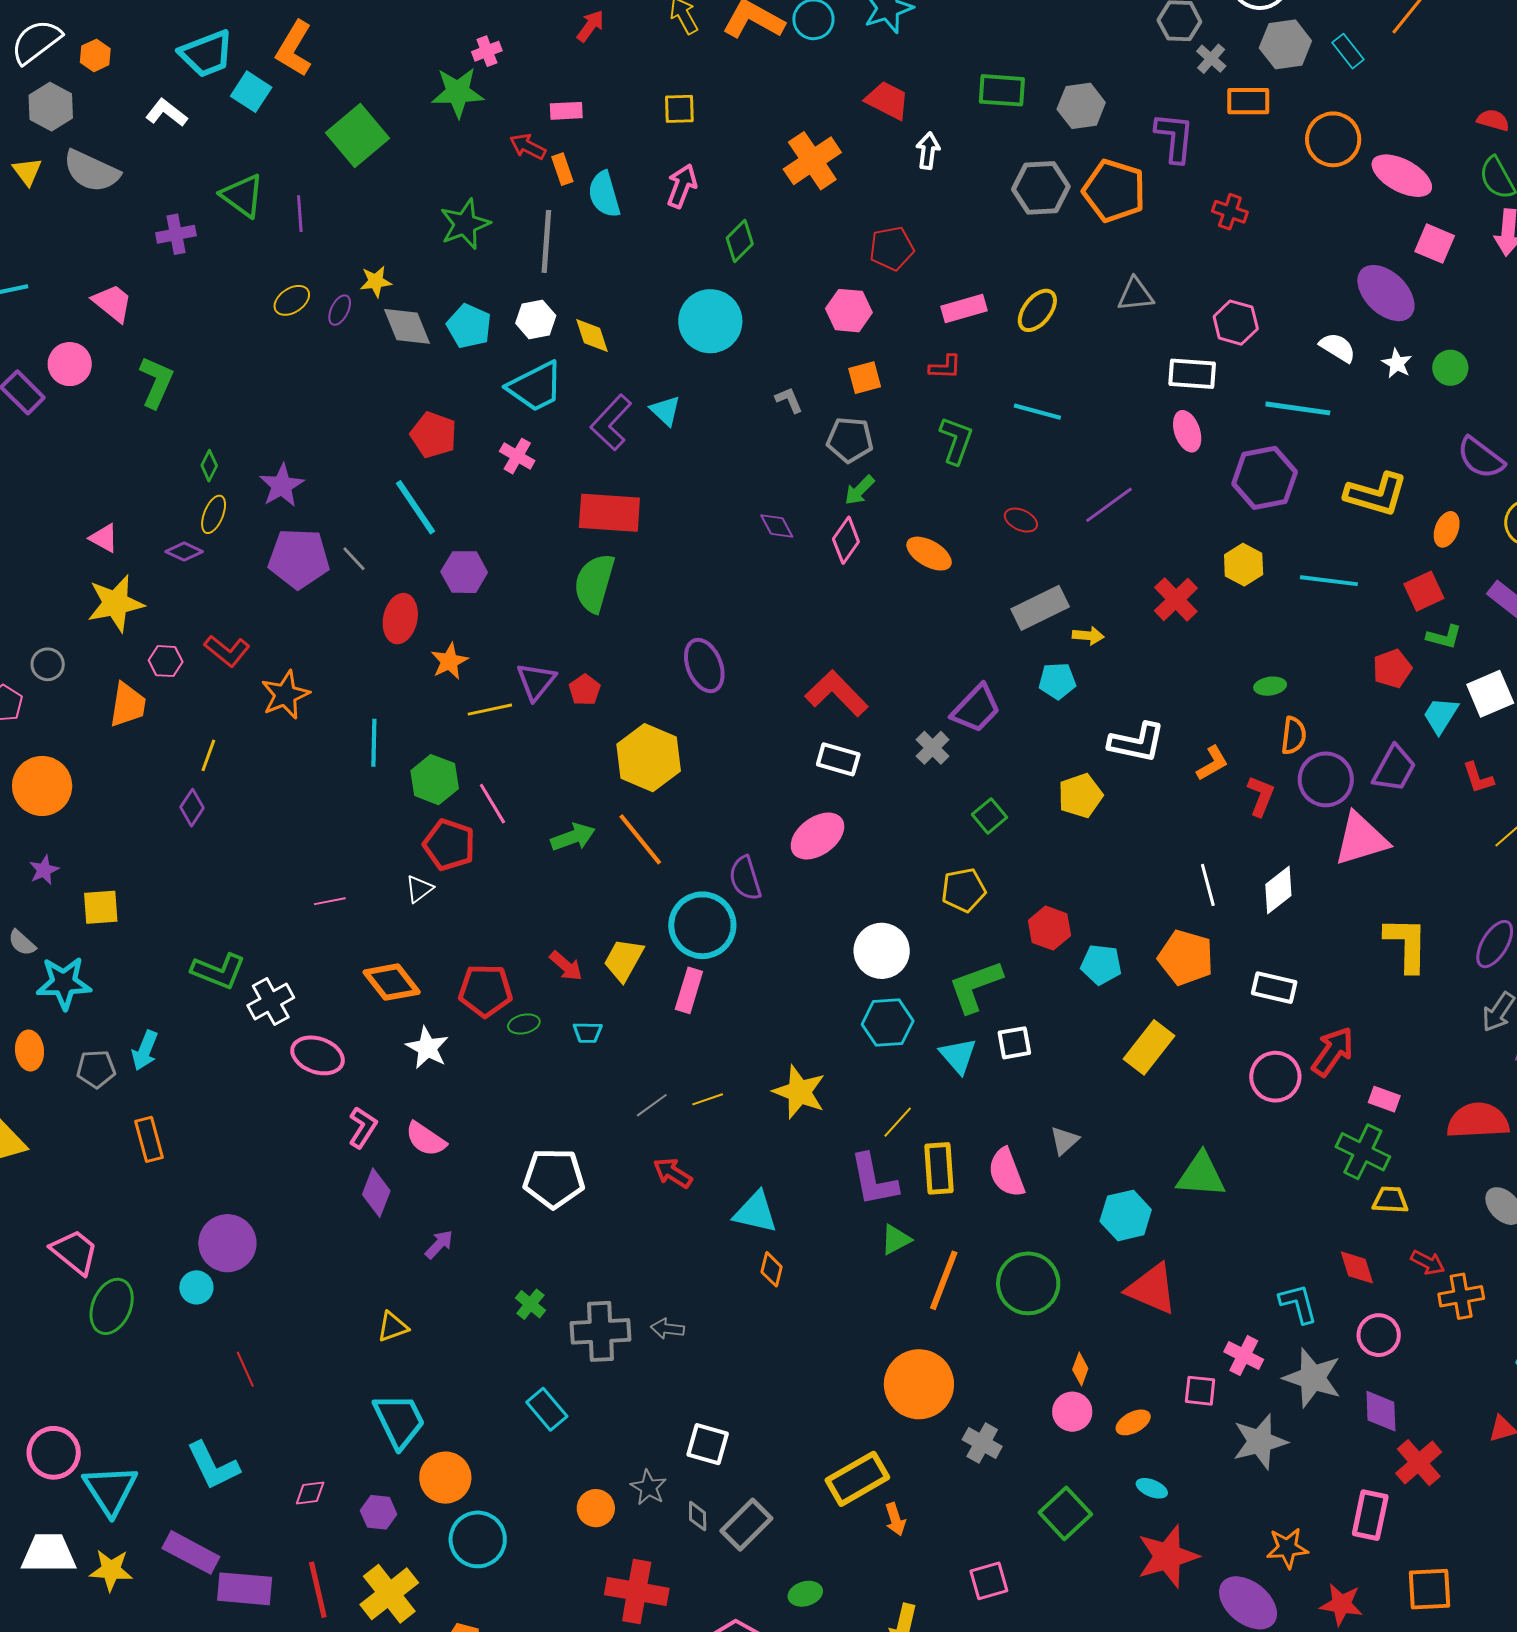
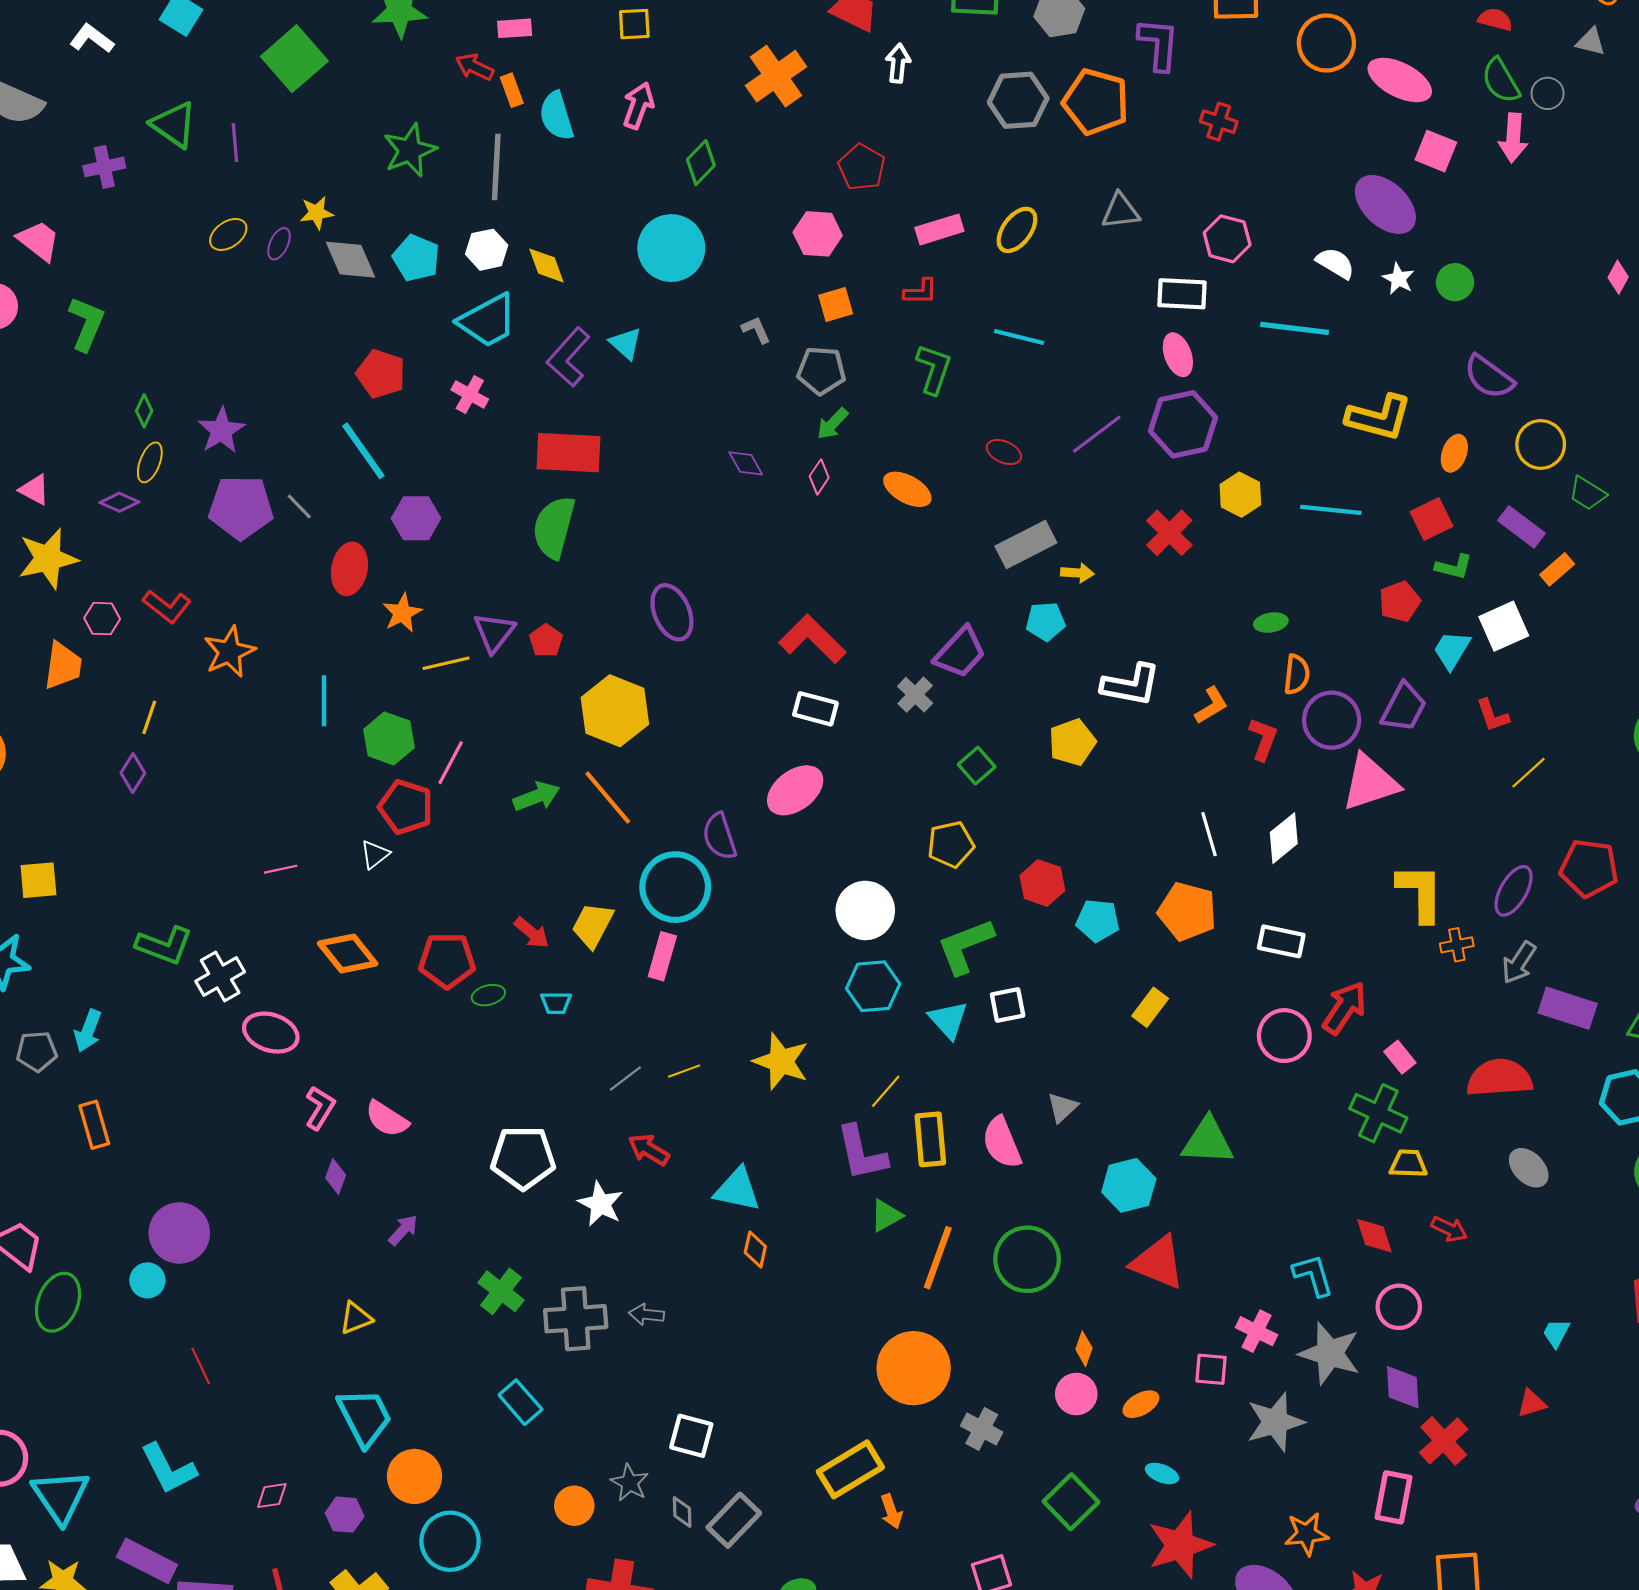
red pentagon: (892, 248) -> (862, 167), turned -30
purple hexagon: (1265, 478) -> (1183, 424), moved
pink diamond: (846, 540) -> (819, 477), size x0.7
pink line: (492, 804) -> (451, 763), turned 60
yellow rectangle: (1149, 1047) -> (1150, 1007), size x0.7
white star: (427, 1048) -> (600, 1204), moved
pink rectangle: (1384, 1099) -> (1400, 1057), turned 32
purple diamond: (376, 1193) -> (336, 1177), size x0.7
orange cross: (1461, 1296) -> (1457, 945), moved, size x0.7
green cross: (530, 1304) -> (501, 1291), size x1.4

